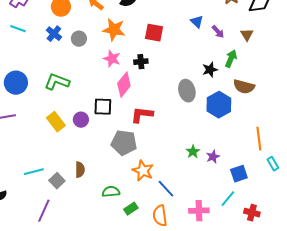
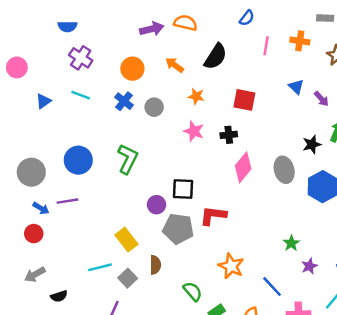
orange star: (114, 30) -> (196, 96), size x0.6
green L-shape: (57, 82) -> (128, 159), turned 95
pink diamond: (124, 85) -> (243, 167), moved
red L-shape: (142, 115) -> (213, 216), moved
yellow rectangle: (56, 122) -> (126, 240), moved
gray pentagon: (124, 143) -> (178, 229), moved
purple star: (213, 157) -> (309, 266), moved
blue line: (166, 189) -> (272, 287), moved
green semicircle: (111, 192) -> (193, 291), turned 54

